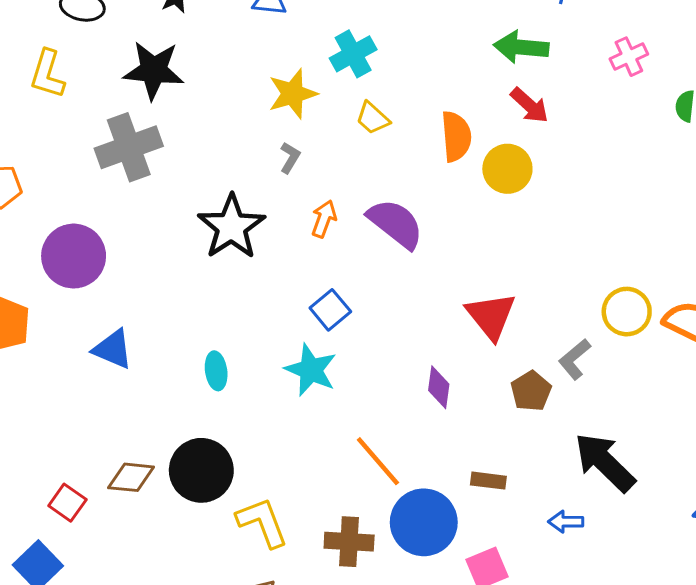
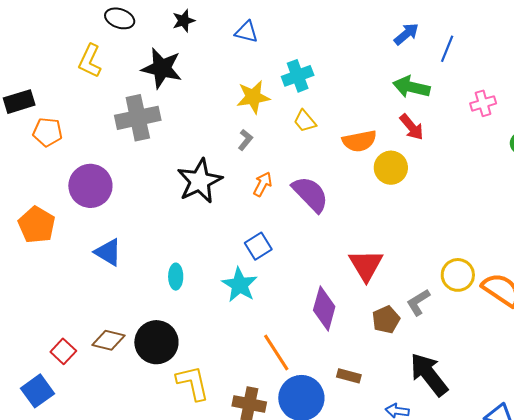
orange semicircle: (456, 136) -> (359, 141), turned 76
purple diamond: (439, 387) -> (324, 308), size x1.5

